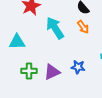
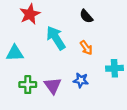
orange arrow: (83, 27) -> (86, 48), moved
purple triangle: (52, 72) -> (53, 86), turned -42

